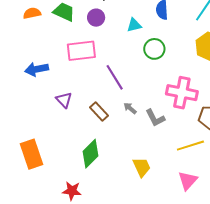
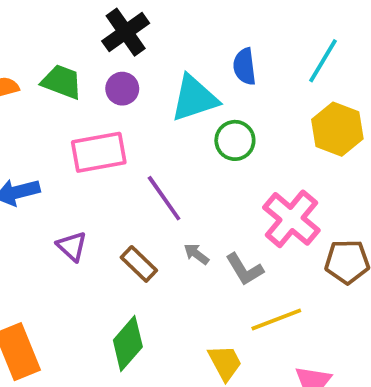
cyan triangle: (134, 25) -> (194, 98), size x1.8
pink cross: (182, 93) -> (291, 219), turned 32
yellow line: (190, 146) -> (276, 319), moved

